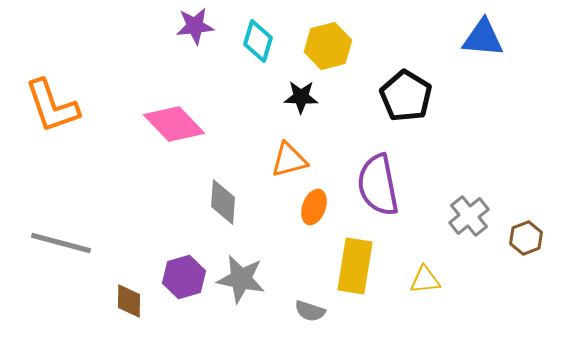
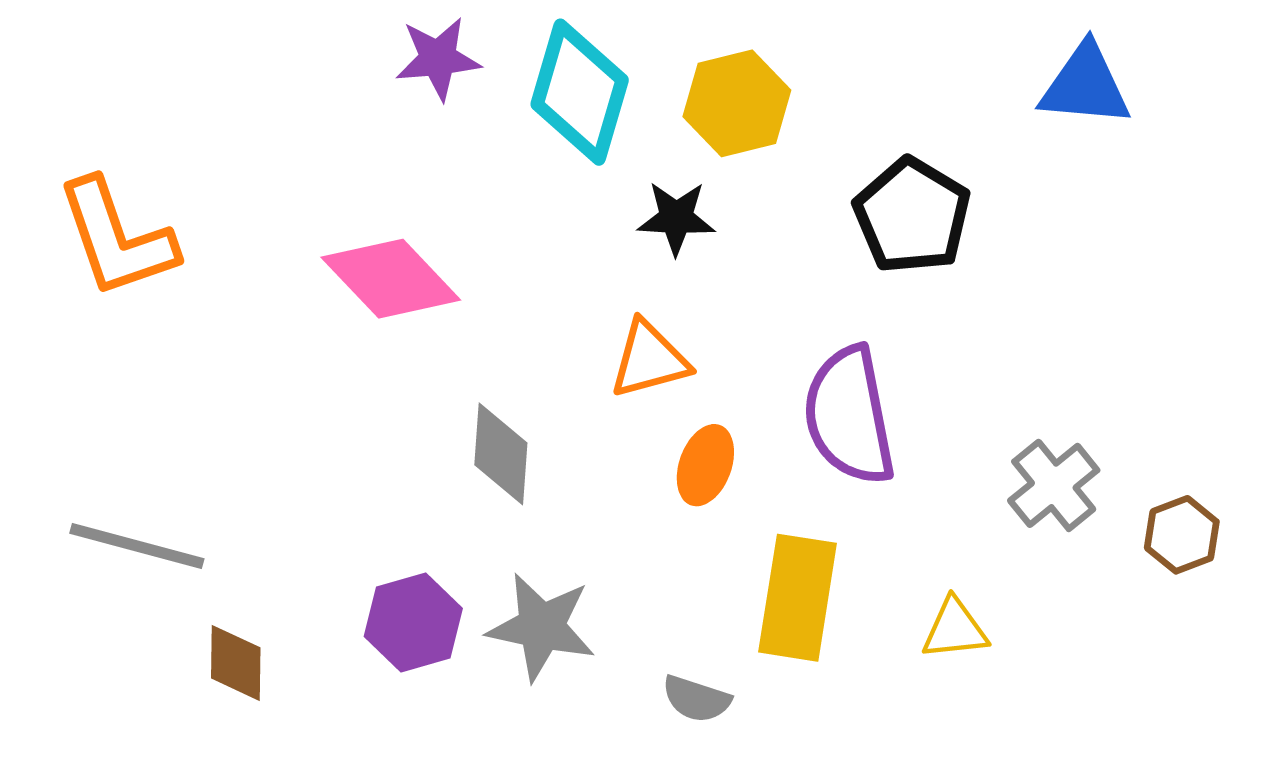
cyan diamond: (258, 41) -> (580, 92), size x1.5
brown diamond: (129, 301) -> (236, 663), moved

